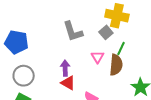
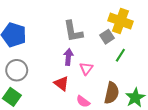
pink triangle: (97, 57) -> (86, 69), moved
brown semicircle: (116, 65) -> (112, 93), moved
purple arrow: (65, 68) -> (68, 57), moved

